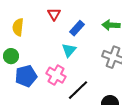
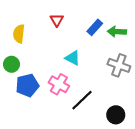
blue rectangle: (77, 28) -> (95, 27), moved
cyan triangle: (69, 50) -> (73, 58), turned -42

